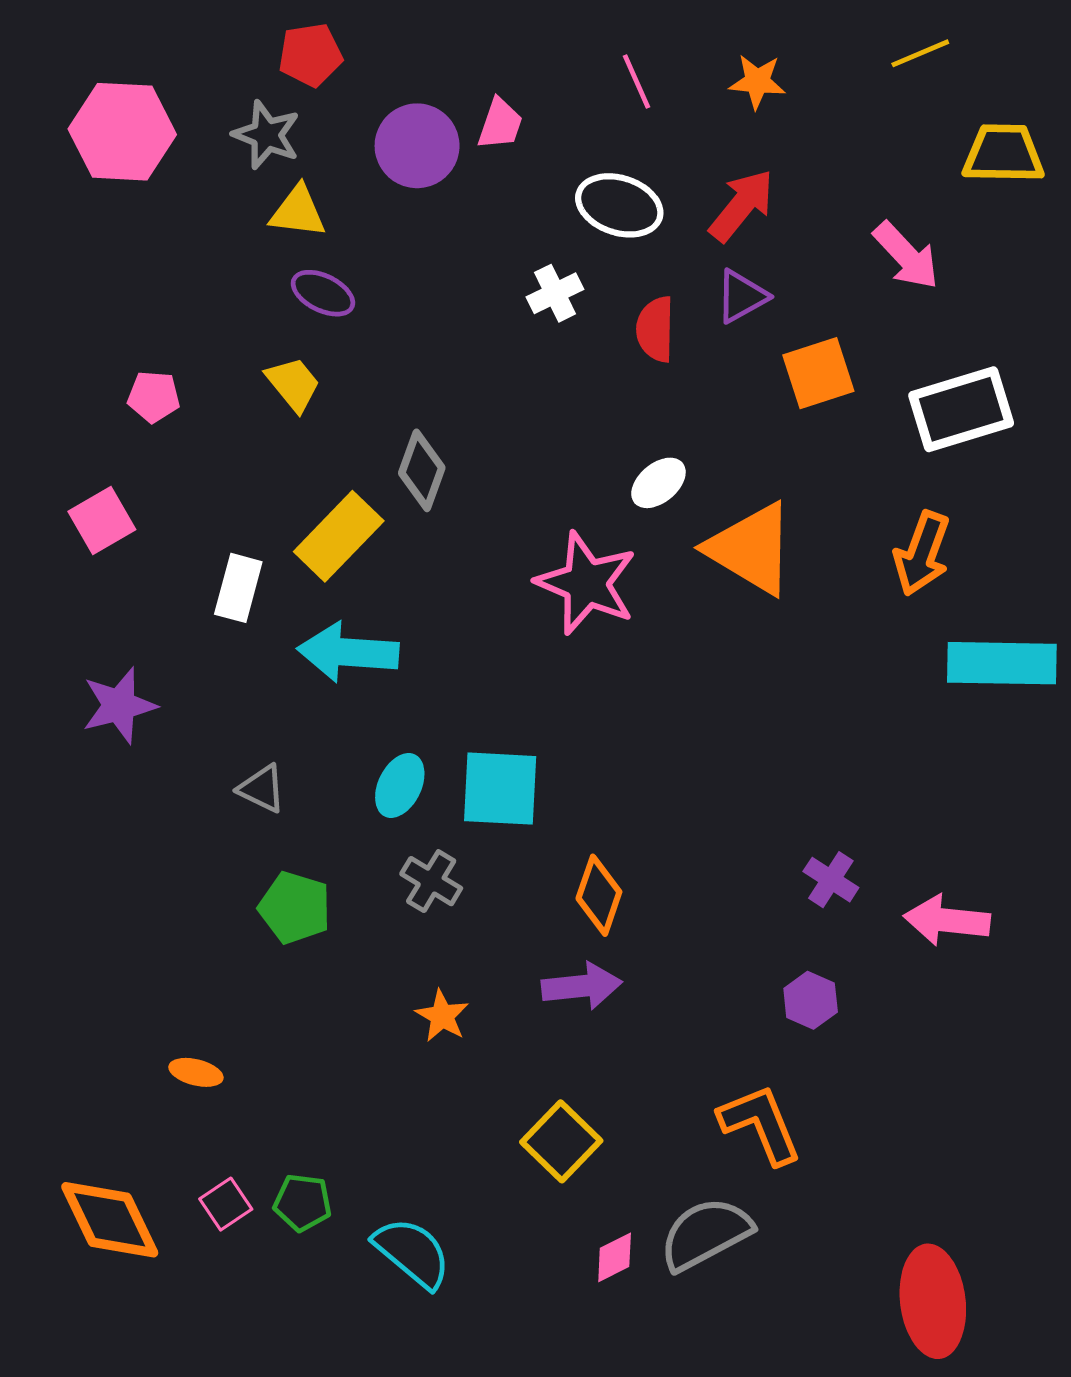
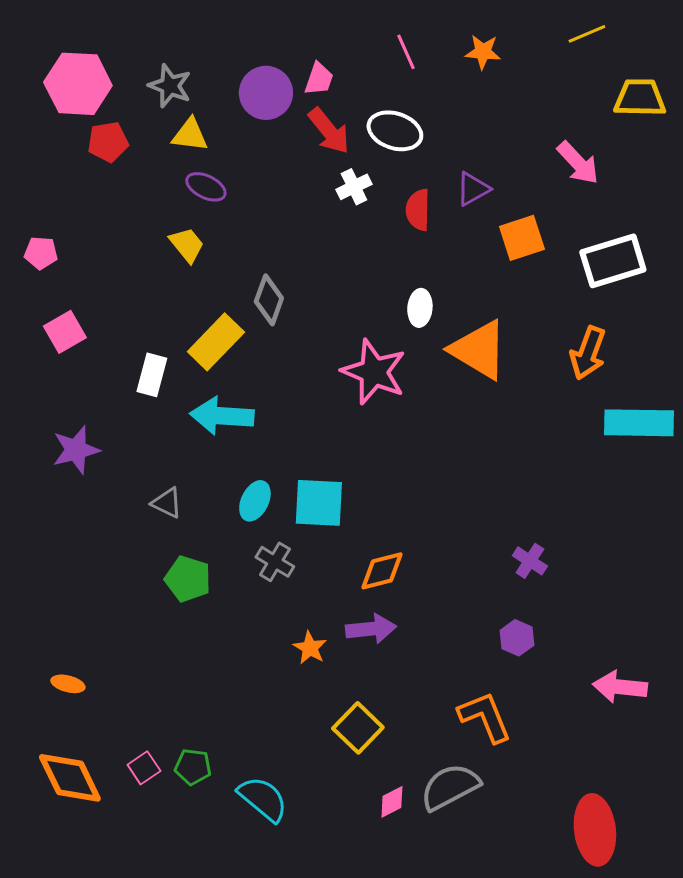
red pentagon: (310, 55) -> (108, 142), moved
red arrow: (742, 205) -> (329, 131), moved, turned 102
pink pentagon: (154, 397) -> (41, 253), moved
white ellipse: (658, 483) -> (420, 308), turned -45
orange diamond: (599, 895) -> (382, 571), turned 57
pink arrow: (947, 920) -> (620, 687), moved
orange star: (442, 1016) -> (310, 648), moved
orange ellipse: (196, 1072) -> (68, 684), moved

